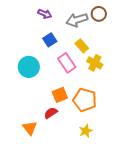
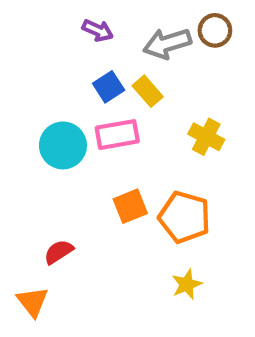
yellow rectangle: (82, 46) -> (148, 91), moved
pink rectangle: (67, 63) -> (117, 135), moved, turned -66
red semicircle: (51, 113) -> (59, 252), moved
orange triangle: (30, 128) -> (33, 302), moved

